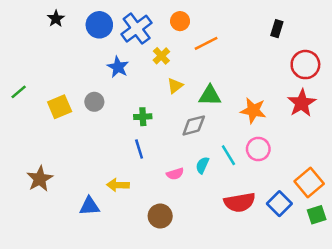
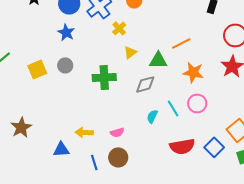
orange line: (206, 43) -> (181, 43), moved
blue star: (118, 67) -> (66, 32), moved
green cross: (143, 117) -> (104, 77), size x1.6
blue line: (139, 149) -> (94, 162), moved
pink semicircle: (175, 174) -> (117, 132), moved

